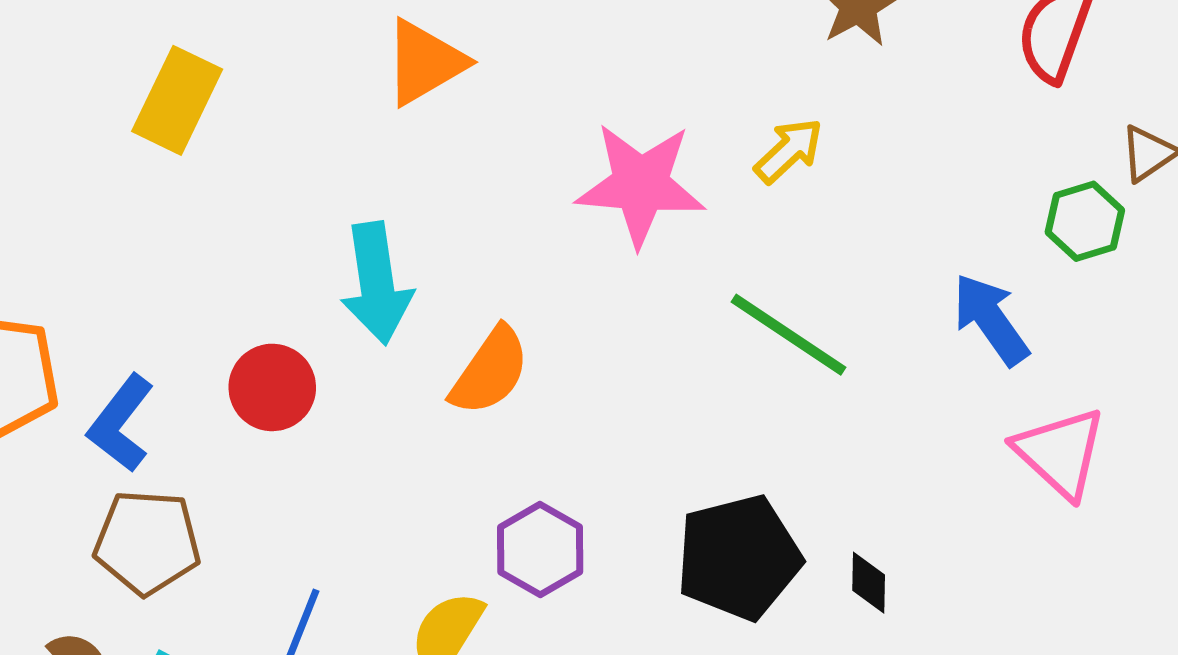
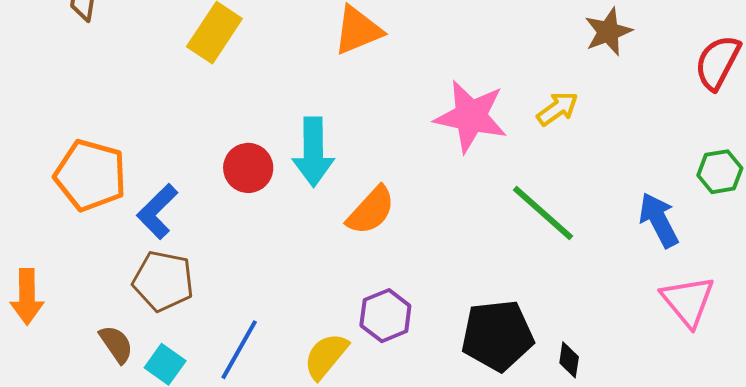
red circle: (272, 387) -> (248, 168), moved

